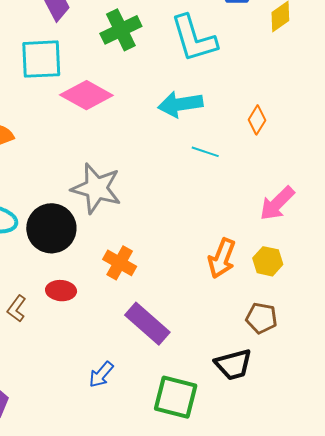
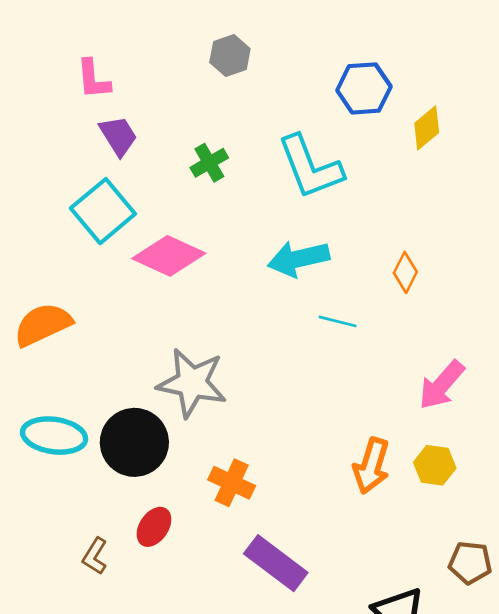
green cross: (121, 30) -> (209, 163), size x0.7
cyan square: (41, 59) -> (103, 211), turned -33
red ellipse: (61, 291) -> (154, 527), turned -56
brown pentagon: (261, 318) -> (470, 563), moved

